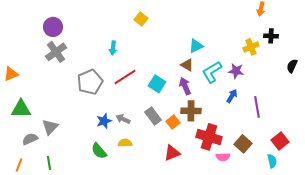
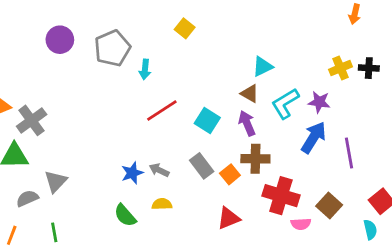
black cross: (271, 36) -> (369, 68), moved
gray cross: (56, 52) -> (32, 120), moved
gray pentagon: (90, 82) -> (112, 48), moved
blue arrow: (232, 96) -> (314, 137), size x1.6

